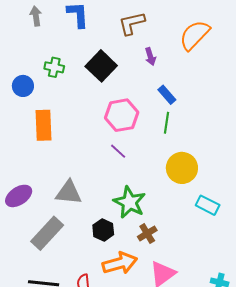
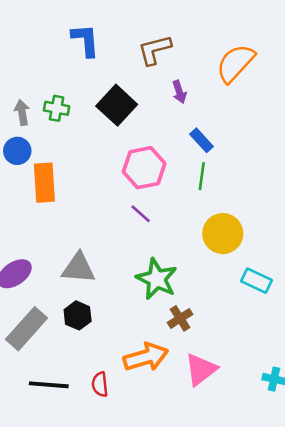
gray arrow: (36, 16) -> (22, 112), moved
blue circle: (23, 86) -> (17, 151), moved
black hexagon: (103, 230) -> (78, 315), moved
gray rectangle: (47, 233) -> (27, 329), moved

